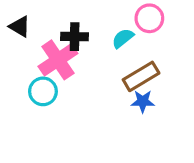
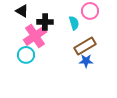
black triangle: (20, 27) -> (22, 11), moved
cyan semicircle: (123, 38) -> (74, 23), turned 112

